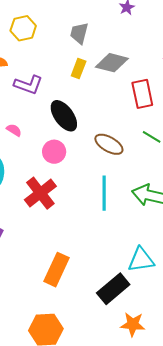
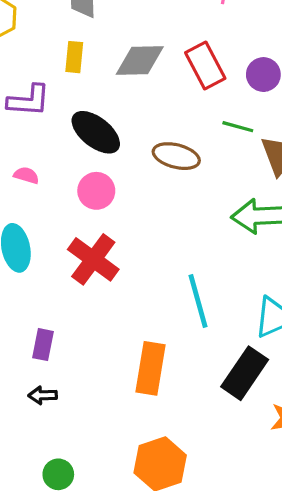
gray diamond: (112, 63) -> (140, 61), moved
yellow rectangle: (79, 69) -> (74, 57), moved
cyan line: (104, 193) -> (198, 301), moved

